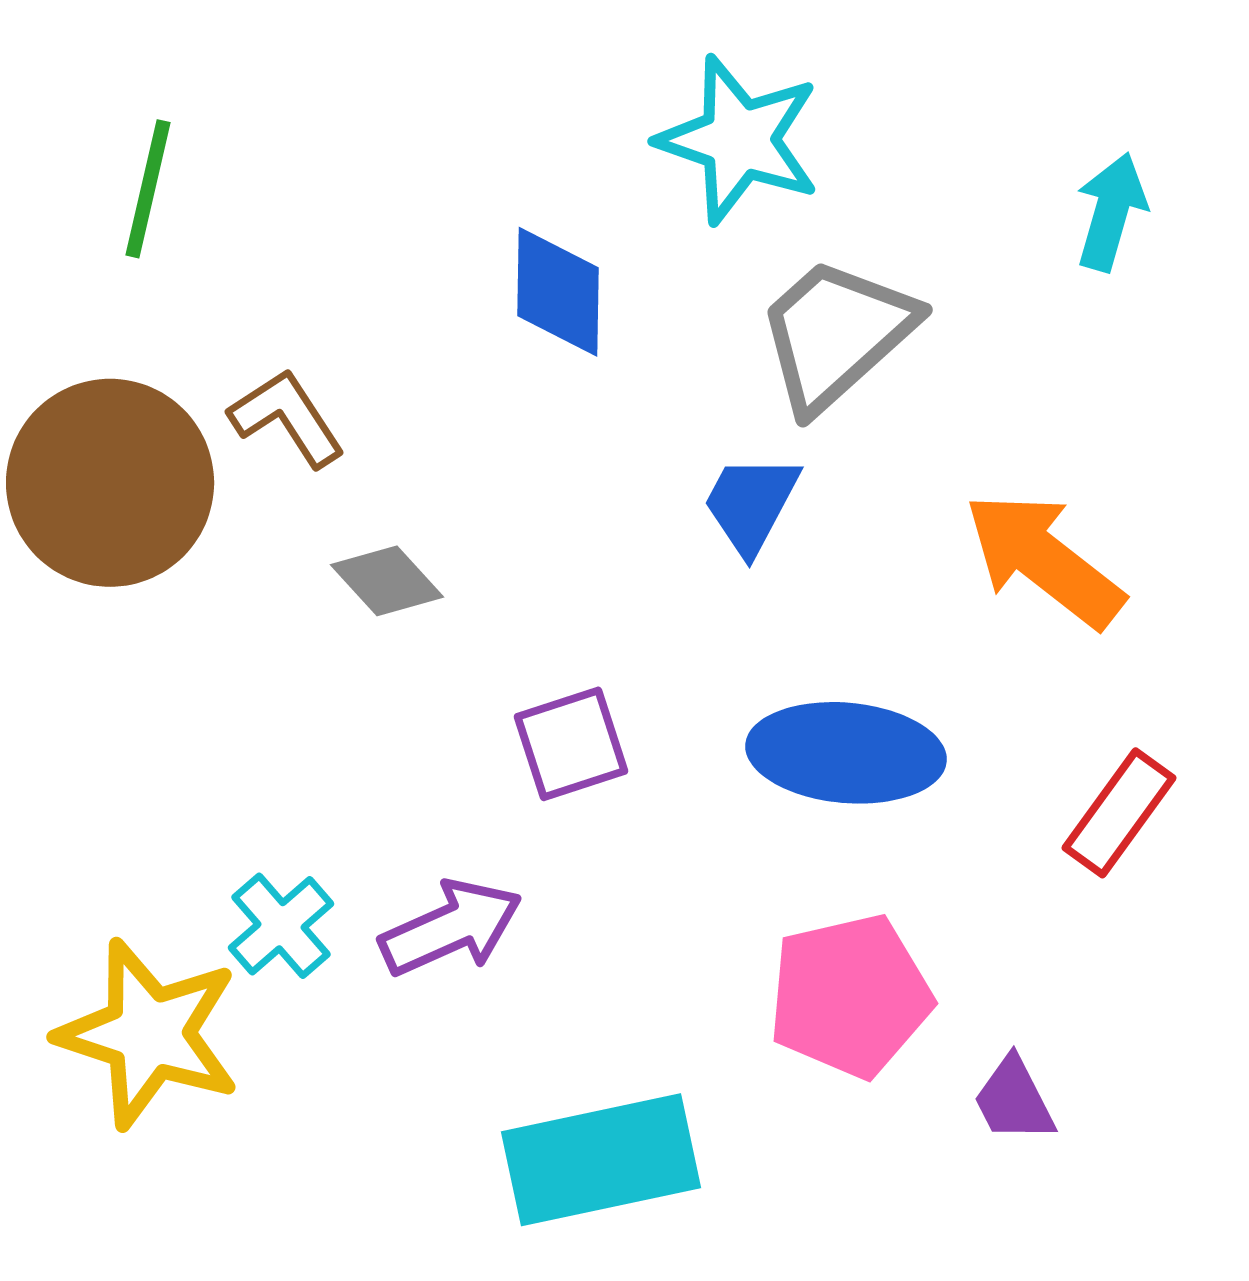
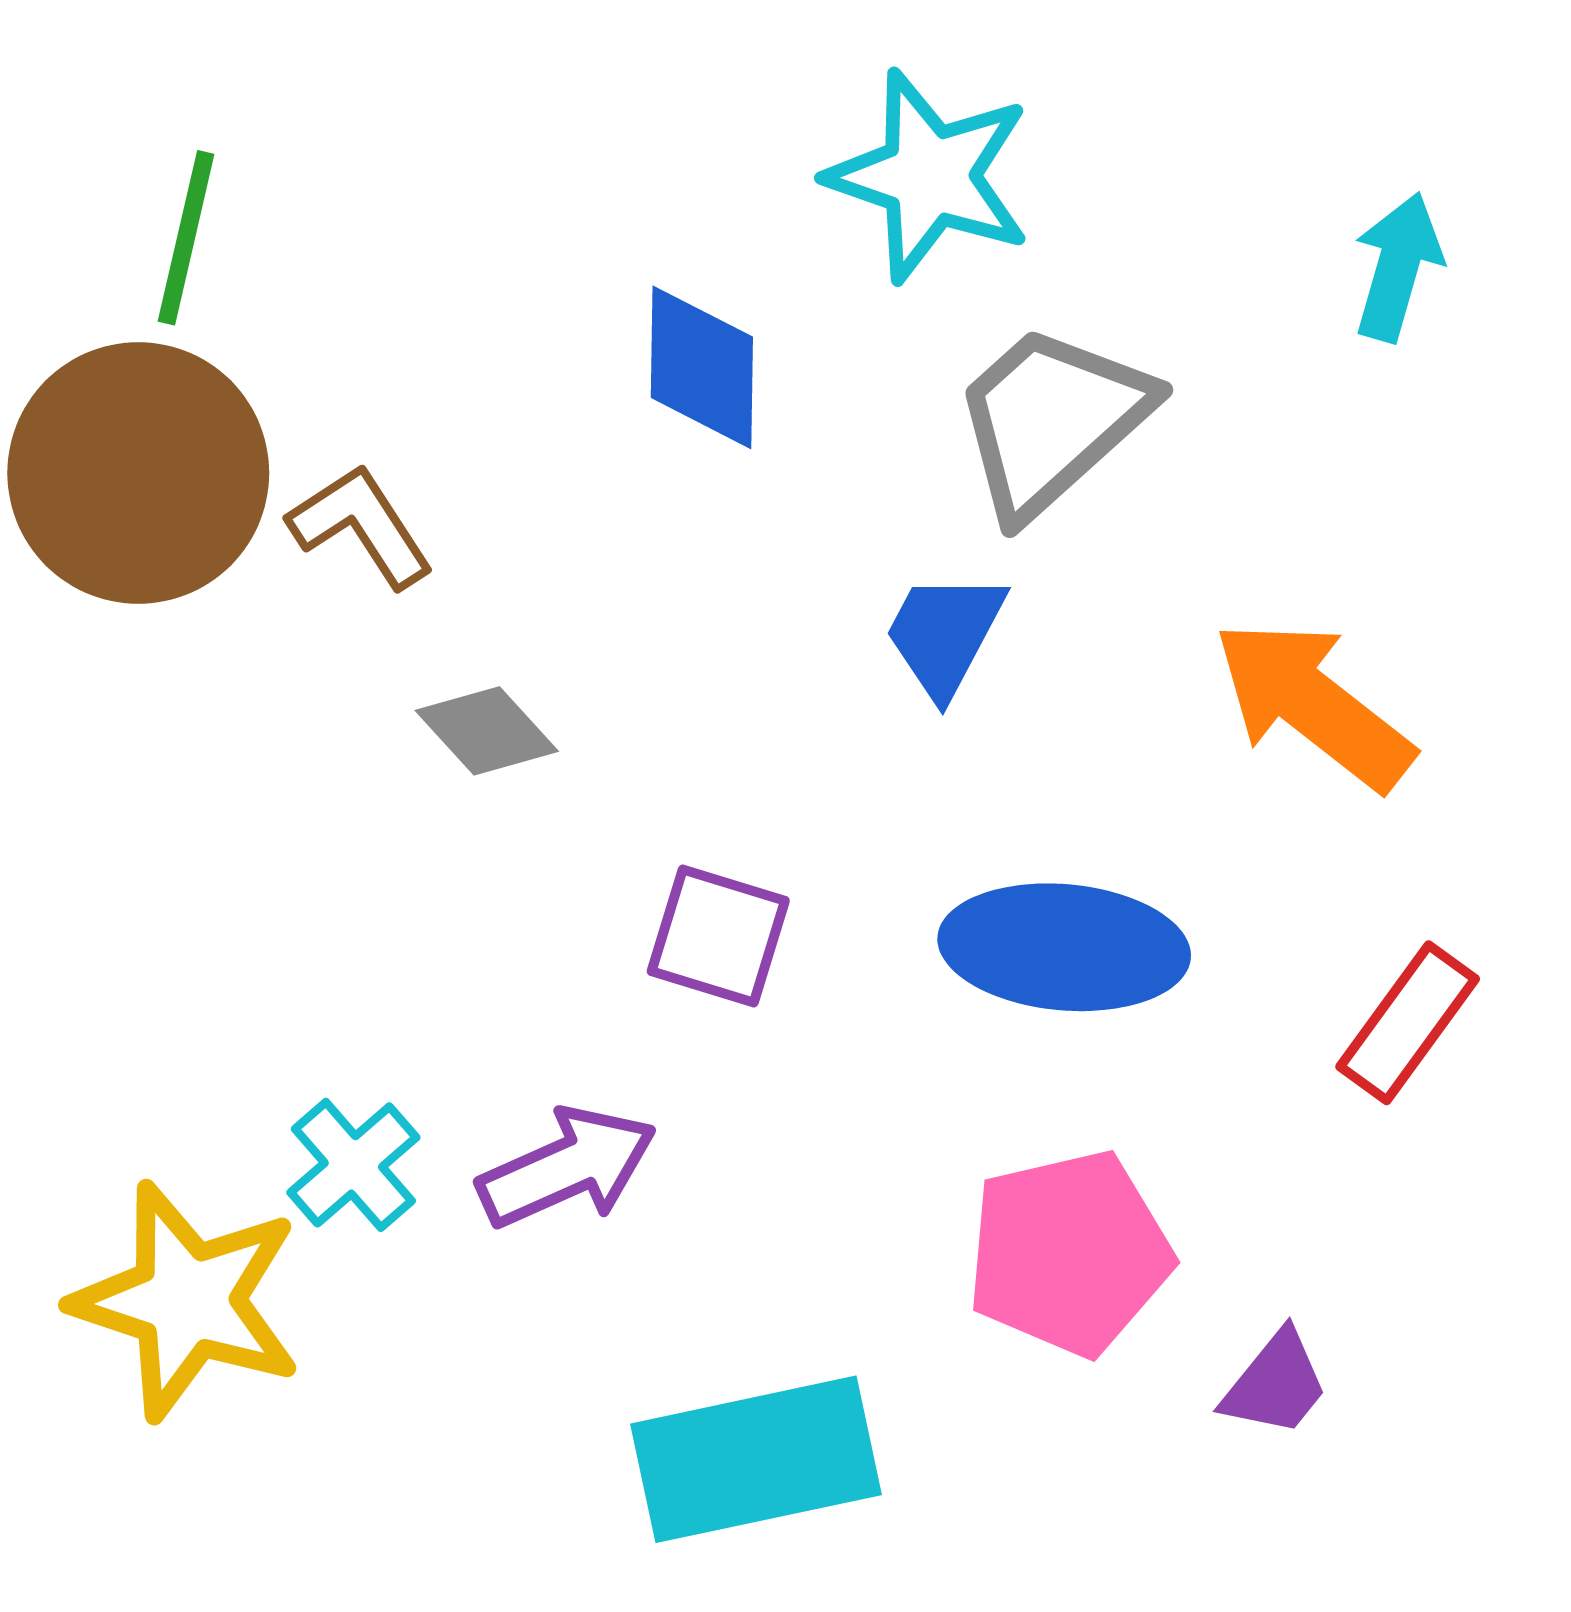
brown circle: (110, 483) -> (138, 473), moved
purple square: (571, 744) -> (718, 936), turned 35
purple trapezoid: (1014, 1100) -> (1275, 1384), turned -114

